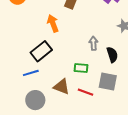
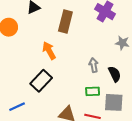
green rectangle: (81, 68) -> (93, 91), moved
blue line: (31, 73) -> (17, 107), moved

